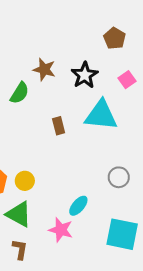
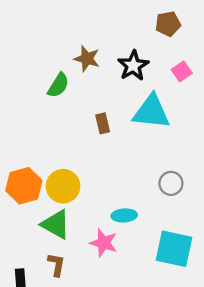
brown pentagon: (114, 38) -> (168, 24), turned 30
yellow circle: (25, 181) -> (63, 186), size x1.5
cyan ellipse: (78, 206) -> (124, 215), turned 45

